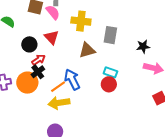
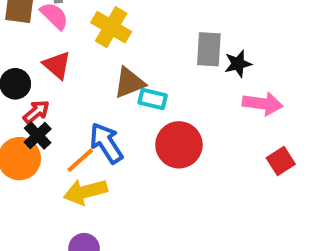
yellow cross: (81, 21) -> (111, 27), turned 30
gray rectangle: (110, 35) -> (209, 49), moved
cyan rectangle: (110, 72) -> (153, 99), moved
red circle: (109, 84) -> (179, 145), size x1.5

